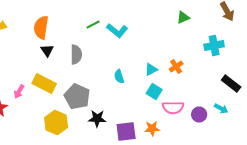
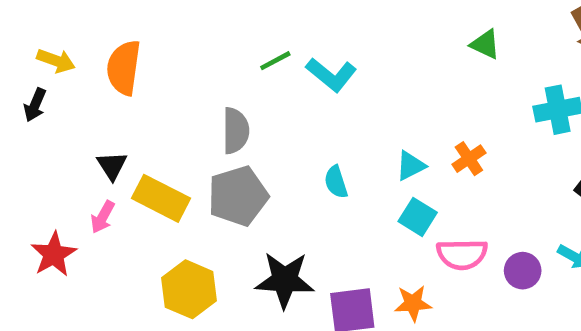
green triangle: (183, 18) -> (485, 44), turned 48
orange semicircle: (41, 28) -> (124, 68), moved
black triangle: (47, 51) -> (112, 166), moved
gray pentagon: (77, 97) -> (238, 196), moved, turned 30
black star: (97, 119) -> (285, 280), size x1.4

